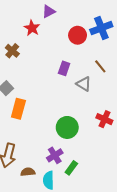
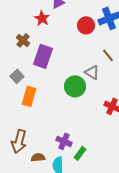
purple rectangle: (64, 68) -> (43, 56), moved, size x1.6
green circle: (67, 127) -> (75, 86), moved
purple cross: (55, 155) -> (64, 141), turned -35

